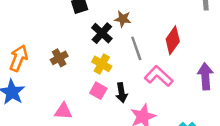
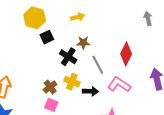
brown cross: (59, 58) -> (50, 87), moved
pink square: (98, 91) -> (51, 105), moved
black arrow: (122, 93) -> (90, 91), moved, turned -70

